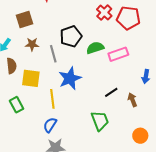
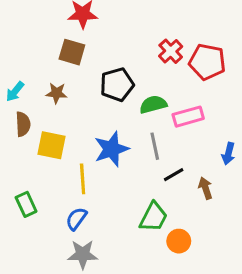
brown square: (24, 19) -> (72, 52), moved, turned 30
gray line: (53, 54) -> (155, 146), moved
green rectangle: (16, 105) -> (26, 204), moved
green trapezoid: (100, 121) -> (153, 217), turned 45
orange circle: (140, 136) -> (179, 241), moved

